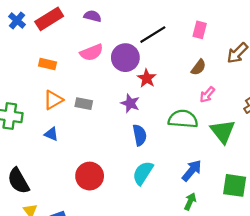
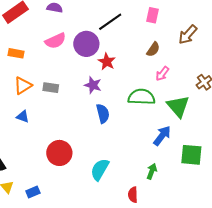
blue arrow: (192, 171) -> (162, 136), moved
cyan semicircle: (143, 173) -> (100, 169), moved

